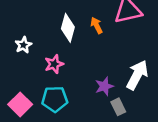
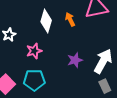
purple star: (104, 86) -> (75, 60), moved
gray rectangle: (118, 107) -> (105, 86), moved

